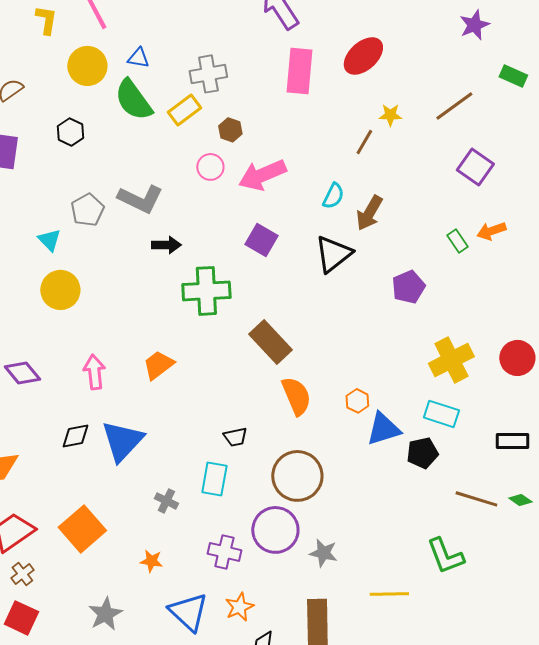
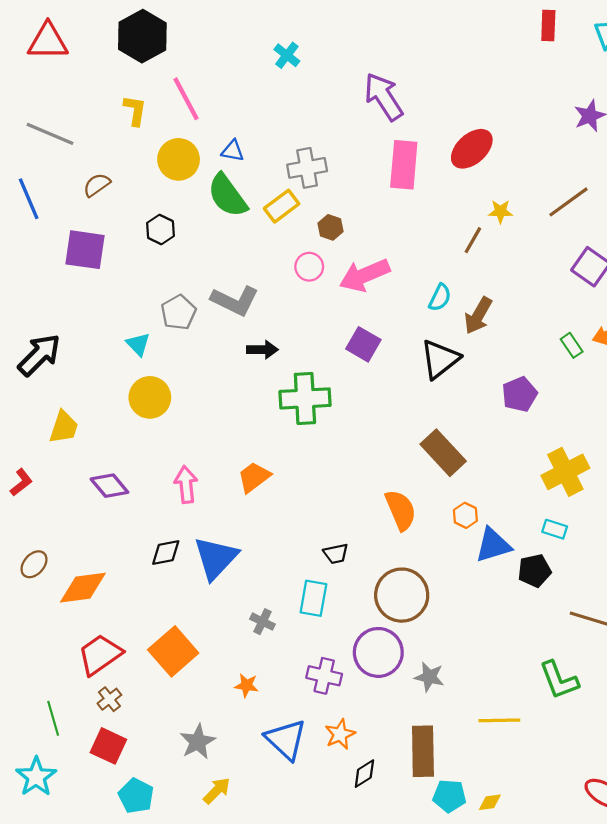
brown rectangle: (270, 342) -> (443, 453), moved
cyan rectangle: (441, 414) -> (555, 529), size x0.7

